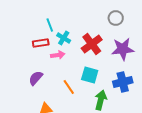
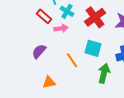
red rectangle: (41, 43) -> (44, 16), turned 49

